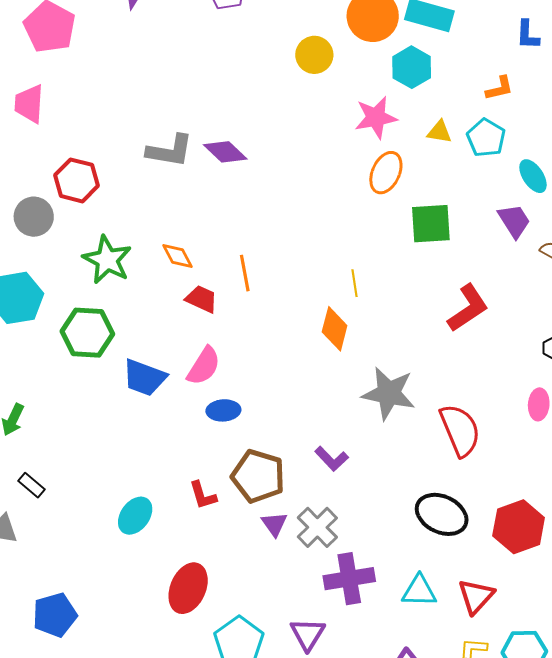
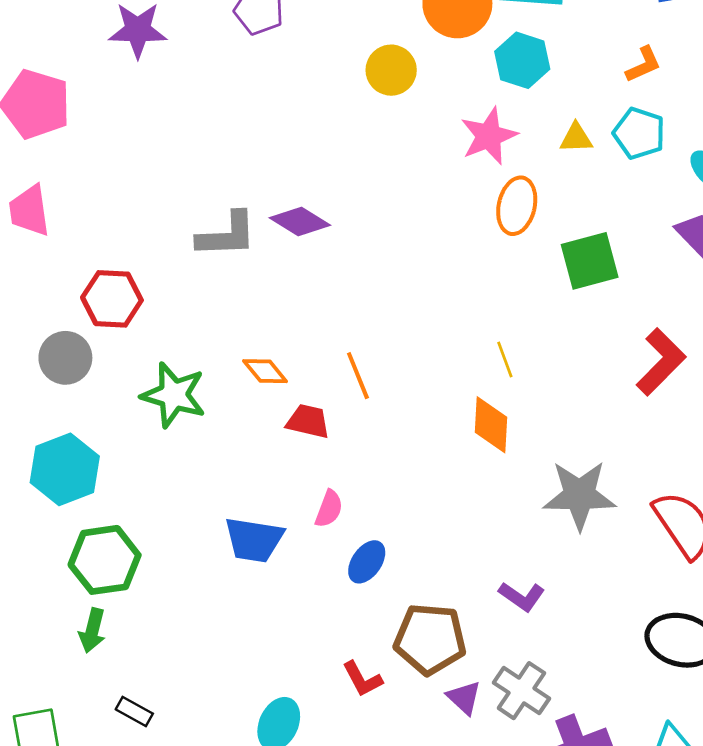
green hexagon: (87, 333) -> (105, 560), moved
pink semicircle: (204, 366) -> (329, 509), size x0.7
blue ellipse: (223, 410) -> (367, 562), turned -40

